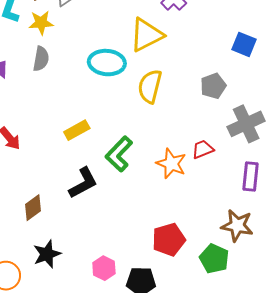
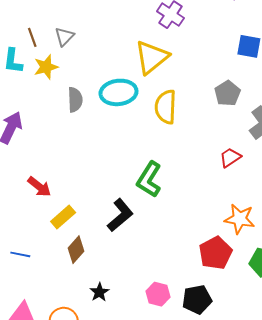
gray semicircle: (41, 59) -> (75, 100), moved
yellow rectangle: (77, 130) -> (63, 217), moved
orange star: (171, 164) -> (240, 219), moved
black star: (47, 254) -> (99, 292), size x0.7

